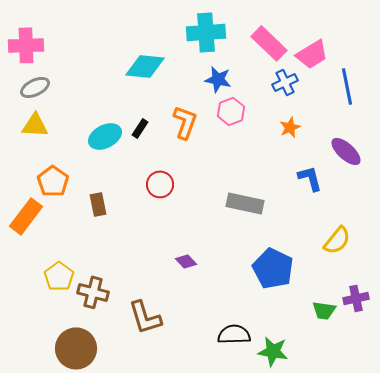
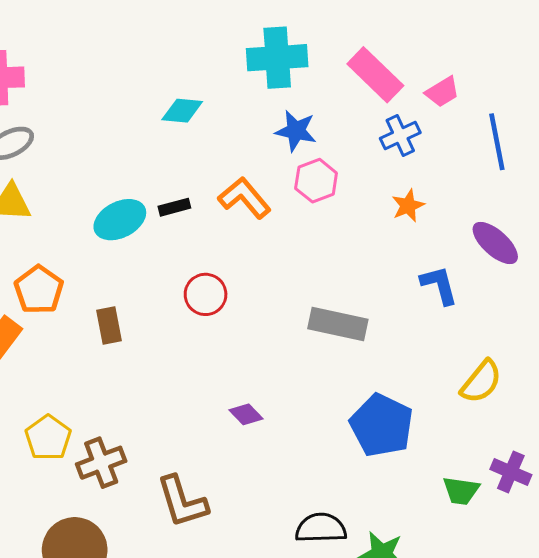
pink trapezoid: (312, 54) -> (442, 92), size x0.7
cyan diamond: (145, 66) -> (182, 111), size x0.7
orange L-shape: (185, 122) -> (244, 198), turned -60
black rectangle: (140, 128) -> (174, 207), turned 42
brown cross: (93, 292) -> (101, 463), turned -36
purple cross: (356, 298) -> (511, 472), turned 35

